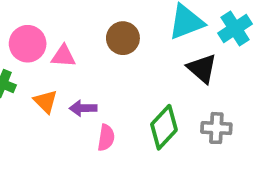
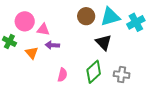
brown circle: (123, 38) -> (86, 16), moved
black triangle: (202, 68) -> (104, 42), moved
purple arrow: (83, 108) -> (52, 45), moved

